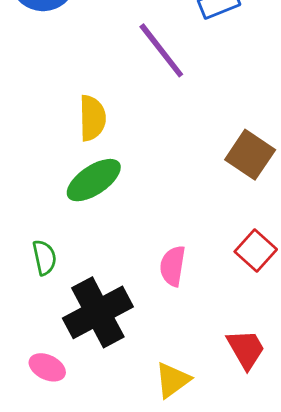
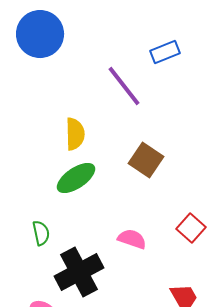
brown square: (250, 155) -> (146, 160), moved
pink semicircle: (173, 266) -> (132, 239), turned 100

